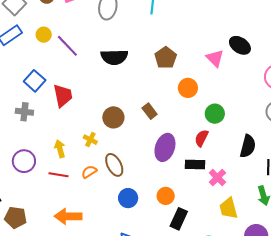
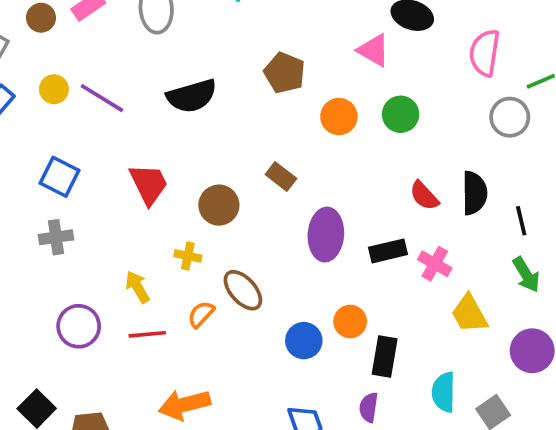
red trapezoid: (63, 96) -> (149, 184), moved
green circle: (215, 114) -> (401, 114), moved
red semicircle: (201, 138) -> (424, 196), moved, turned -54
blue circle: (128, 198) -> (304, 341), moved

